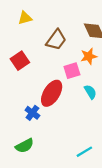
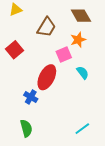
green semicircle: (25, 146) -> (26, 128), turned -72

